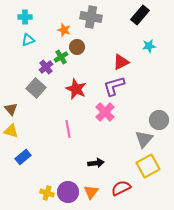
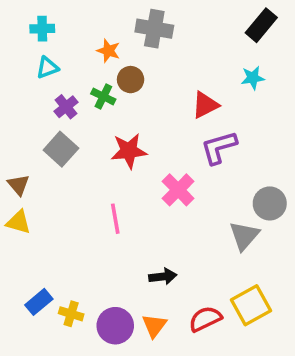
black rectangle: (140, 15) -> (261, 25), moved
green cross: (61, 57) -> (103, 97), turned -32
purple cross: (46, 67) -> (66, 107), moved
purple L-shape: (114, 86) -> (219, 147), moved
red star: (76, 89) -> (129, 151), turned -30
blue rectangle: (23, 157) -> (39, 302), moved
yellow square: (148, 166) -> (251, 305), moved
yellow cross: (47, 193) -> (71, 314), moved

